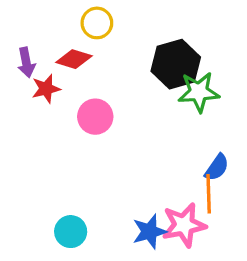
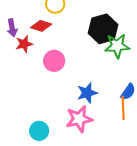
pink star: (184, 225) -> (79, 119), moved
blue star: (149, 232) -> (87, 93), moved

